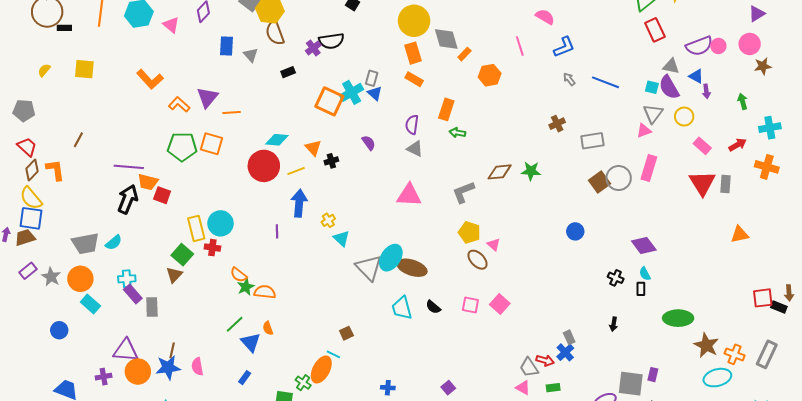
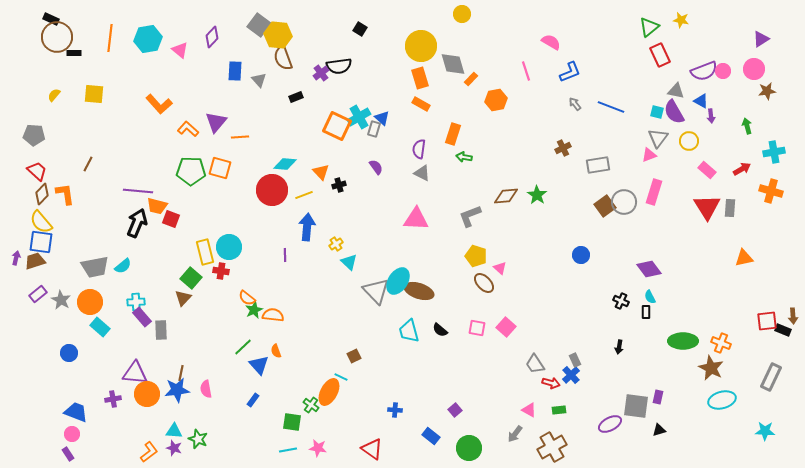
gray rectangle: (372, 78) -> (374, 129), moved
green star: (531, 171) -> (537, 195), turned 30
orange cross: (735, 354) -> (721, 343), moved
gray trapezoid: (529, 367) -> (535, 364), moved

